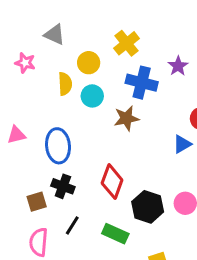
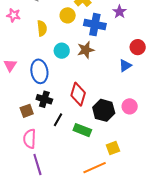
yellow circle: (89, 63) -> (68, 15), moved
cyan circle: (92, 96) -> (62, 51), moved
pink triangle: (16, 135) -> (10, 65), turned -40
black line: (72, 225) -> (58, 120), moved

